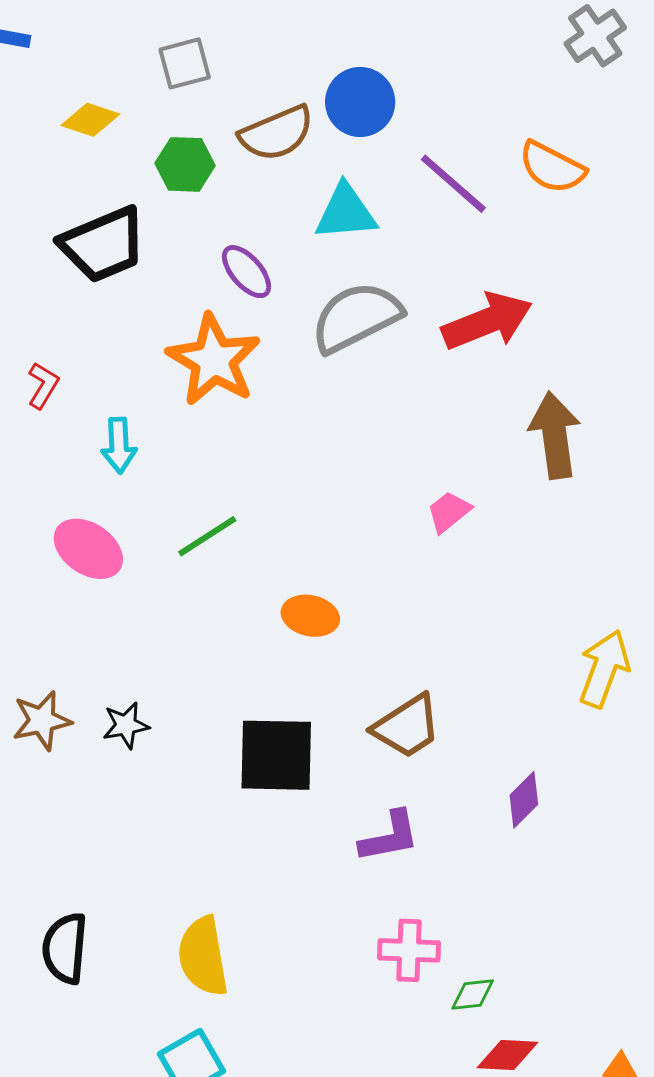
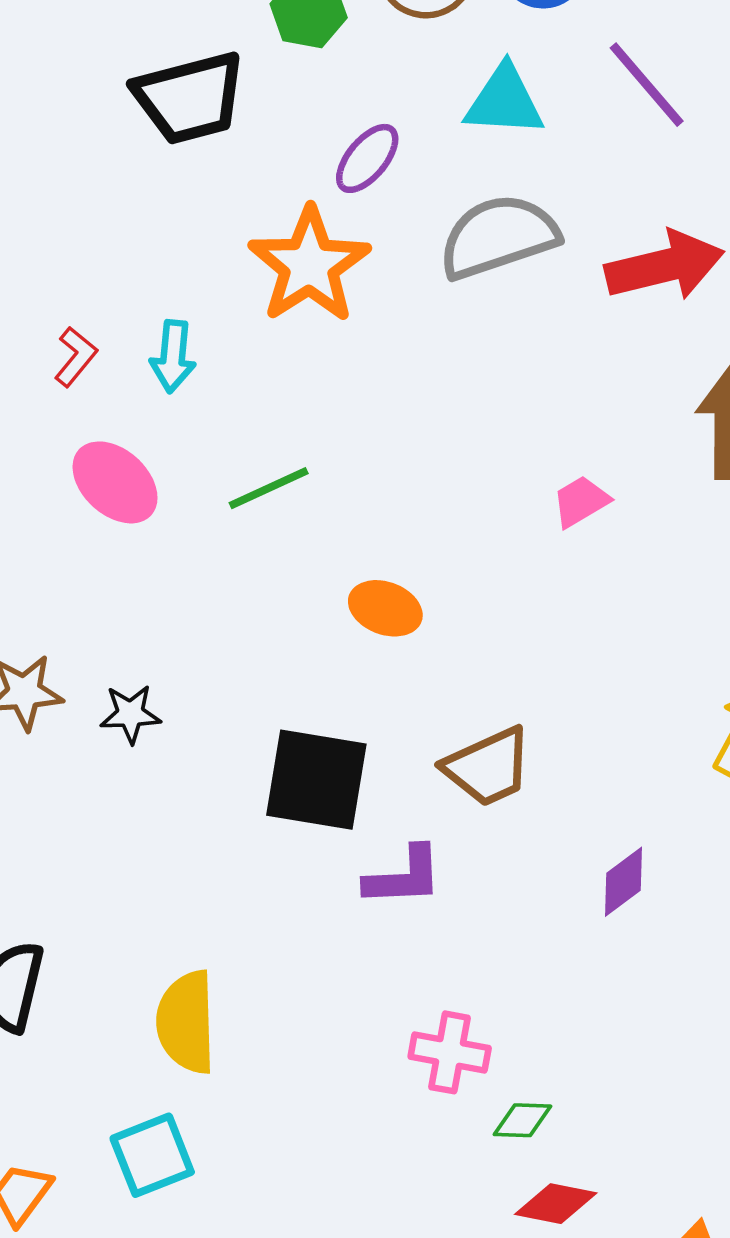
purple ellipse: (247, 272) -> (367, 158), turned 72
red L-shape: (43, 385) -> (76, 357), moved
purple L-shape: (389, 837) -> (404, 877), moved

